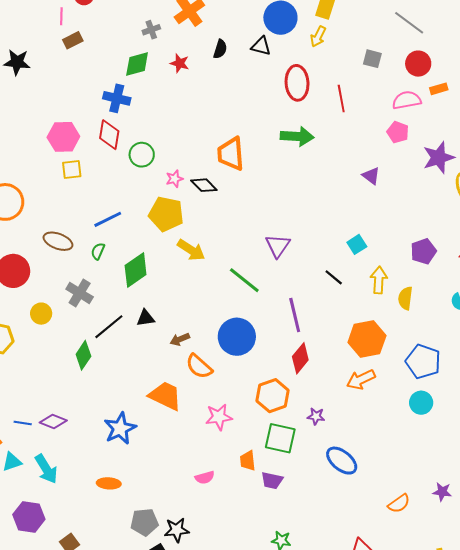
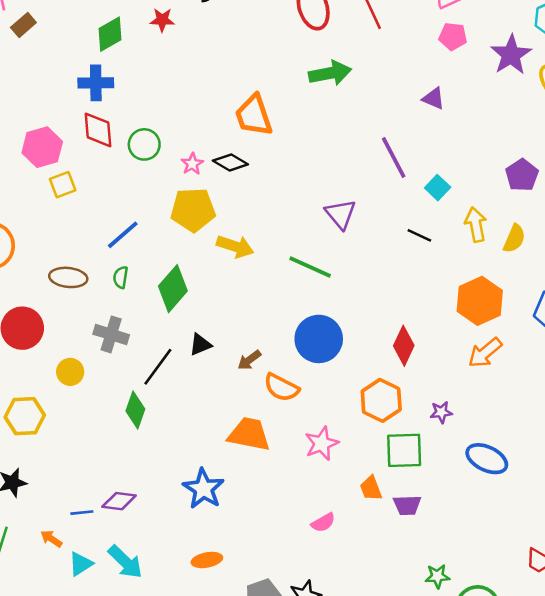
yellow semicircle: (405, 298) -> (514, 239), turned -150
purple line: (295, 315) -> (394, 157), moved

